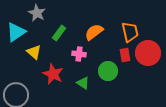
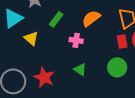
green circle: (108, 71) -> (117, 67), moved
red star: (53, 74) -> (44, 77), moved

